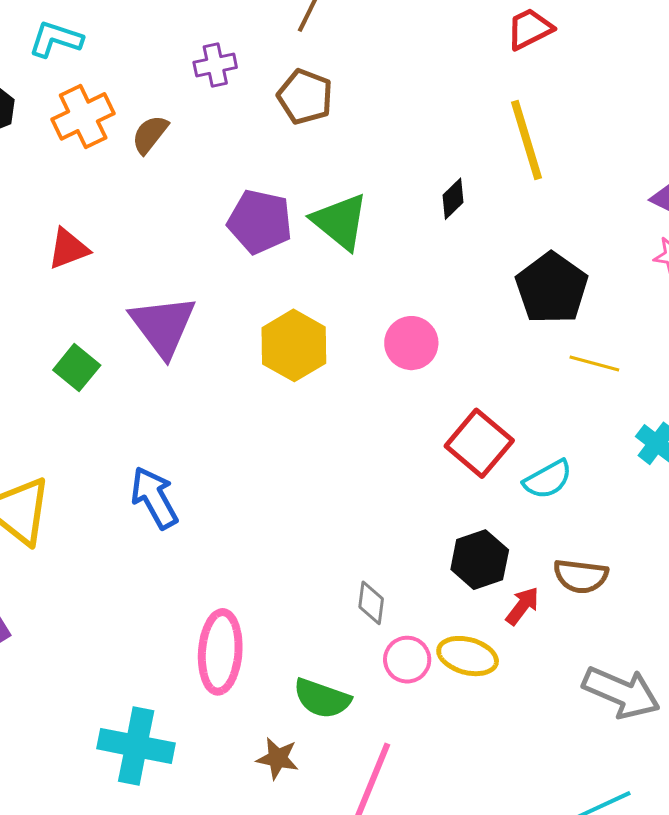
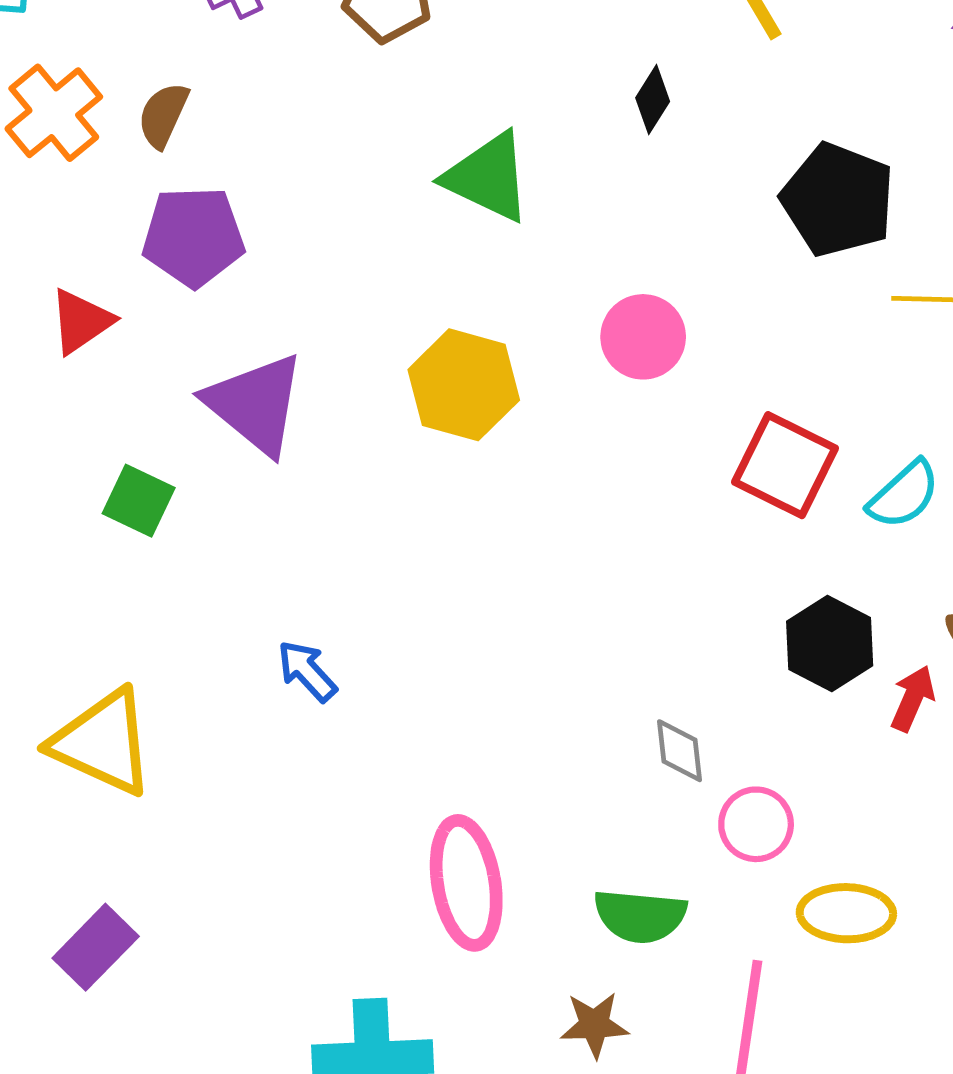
purple pentagon: (260, 222) -> (193, 237), moved
blue arrow: (154, 498) -> (307, 671), size x0.7
yellow ellipse: (468, 656) -> (846, 913), moved

